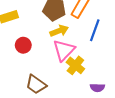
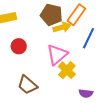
yellow arrow: (59, 31) -> (62, 27), moved

